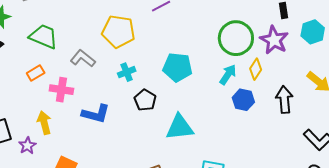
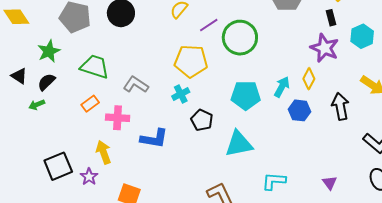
yellow pentagon: (118, 31) -> (191, 61), moved
green circle: (236, 38) -> (240, 38), moved
cyan pentagon: (177, 67) -> (246, 95), moved

